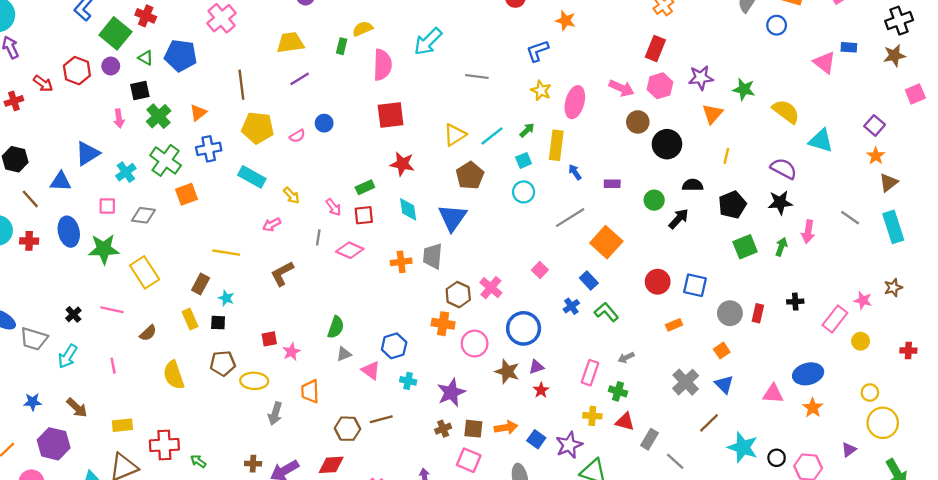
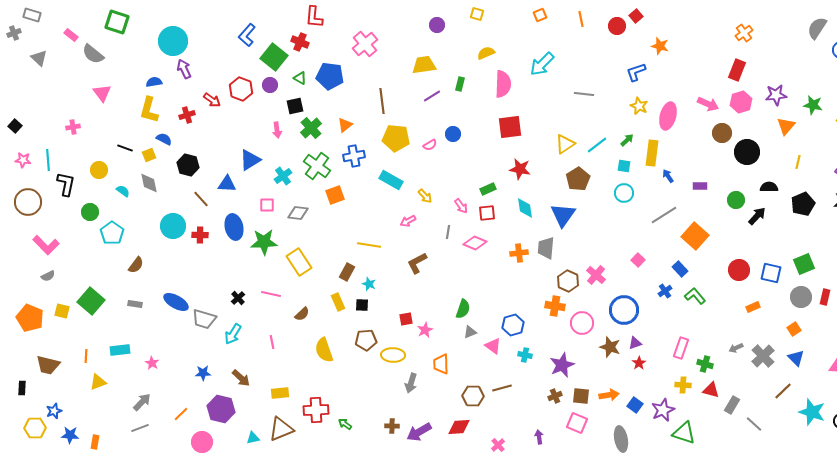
green rectangle: (342, 46) -> (460, 84), moved
cyan square: (524, 160) -> (624, 166), turned 32
green square: (745, 247) -> (804, 264), moved
gray arrow: (626, 358) -> (736, 348), moved

